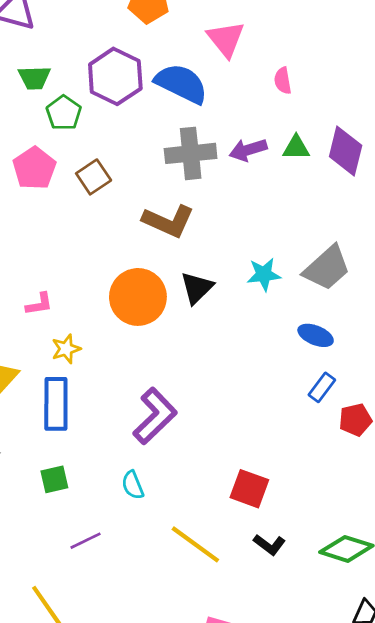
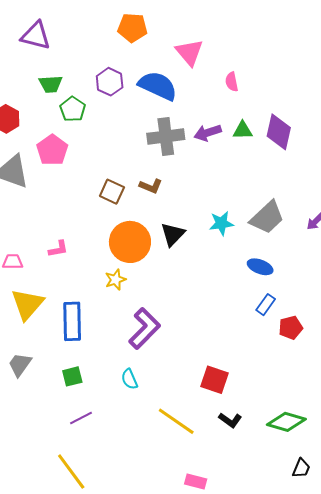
purple hexagon: (115, 76) -> (110, 82), size x0.7
brown square: (94, 177) -> (112, 192), moved, turned -30
brown L-shape: (168, 221) -> (151, 186), size x0.6
yellow star: (66, 349) -> (115, 280), moved
purple line: (86, 541) -> (81, 418), moved

